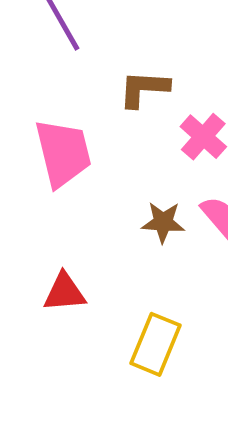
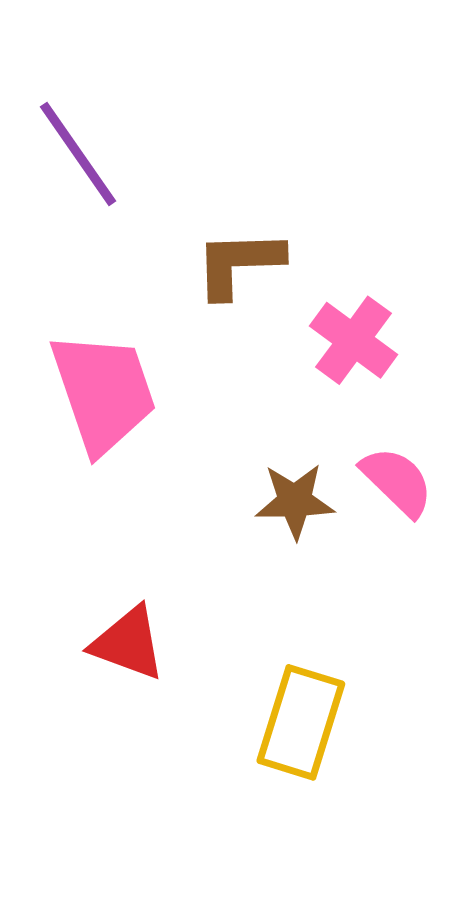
red triangle: (64, 292) -> (128, 643), turned 30

